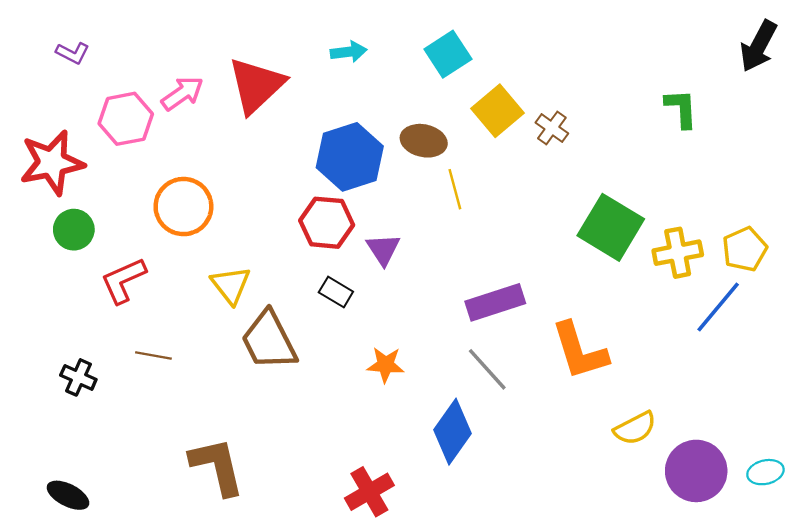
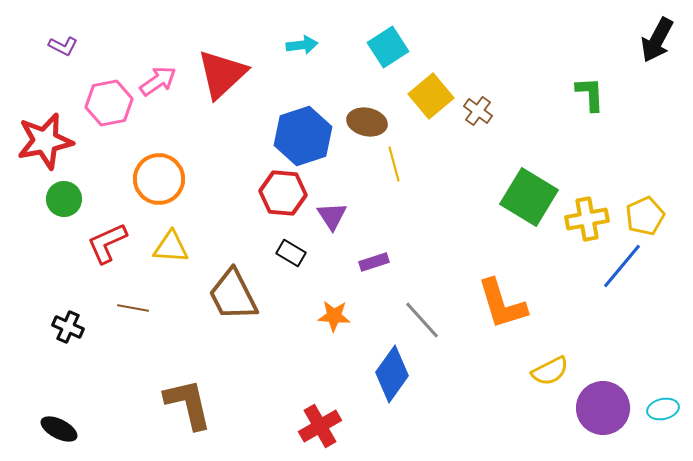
yellow triangle: (231, 285) -> (171, 247), moved, turned -48
purple rectangle: (495, 302) -> (374, 262), moved, size x0.6

